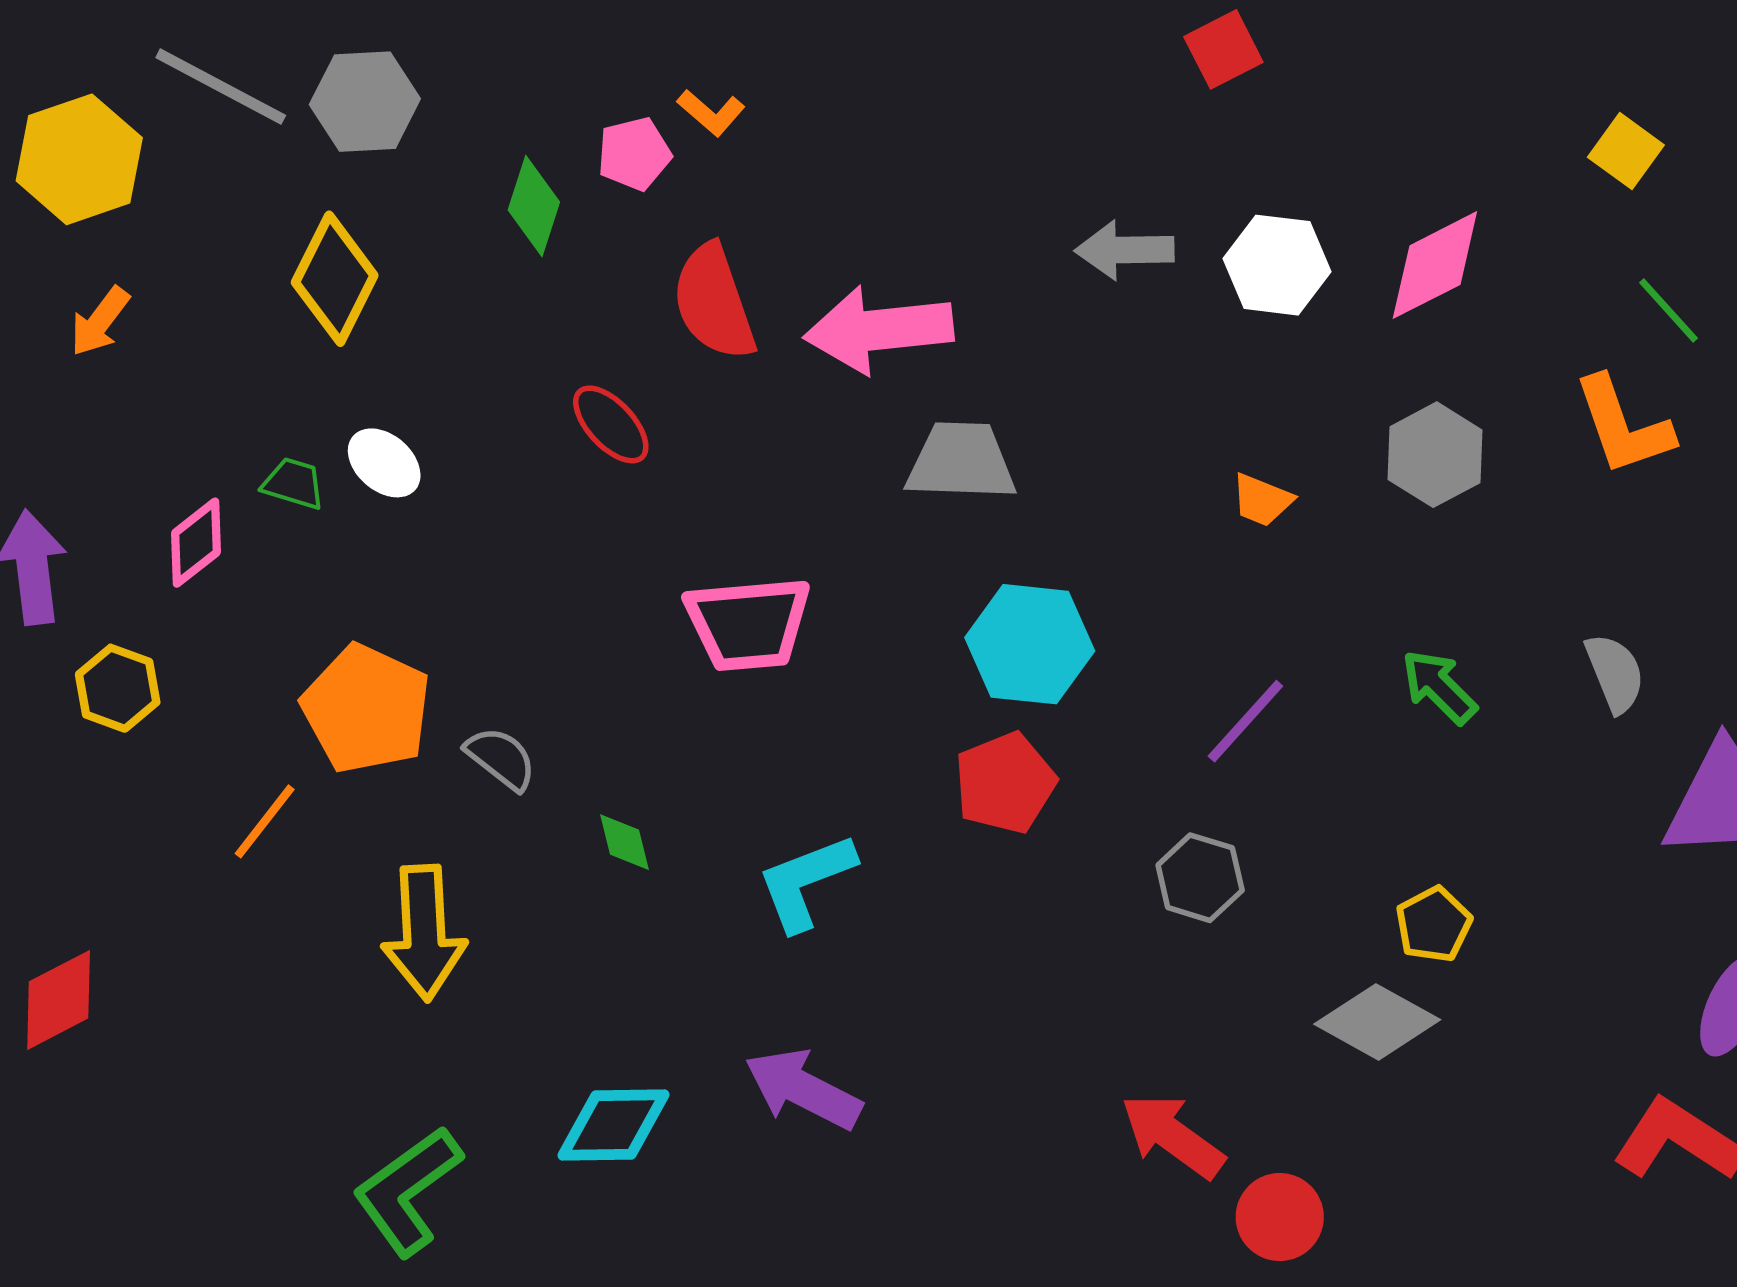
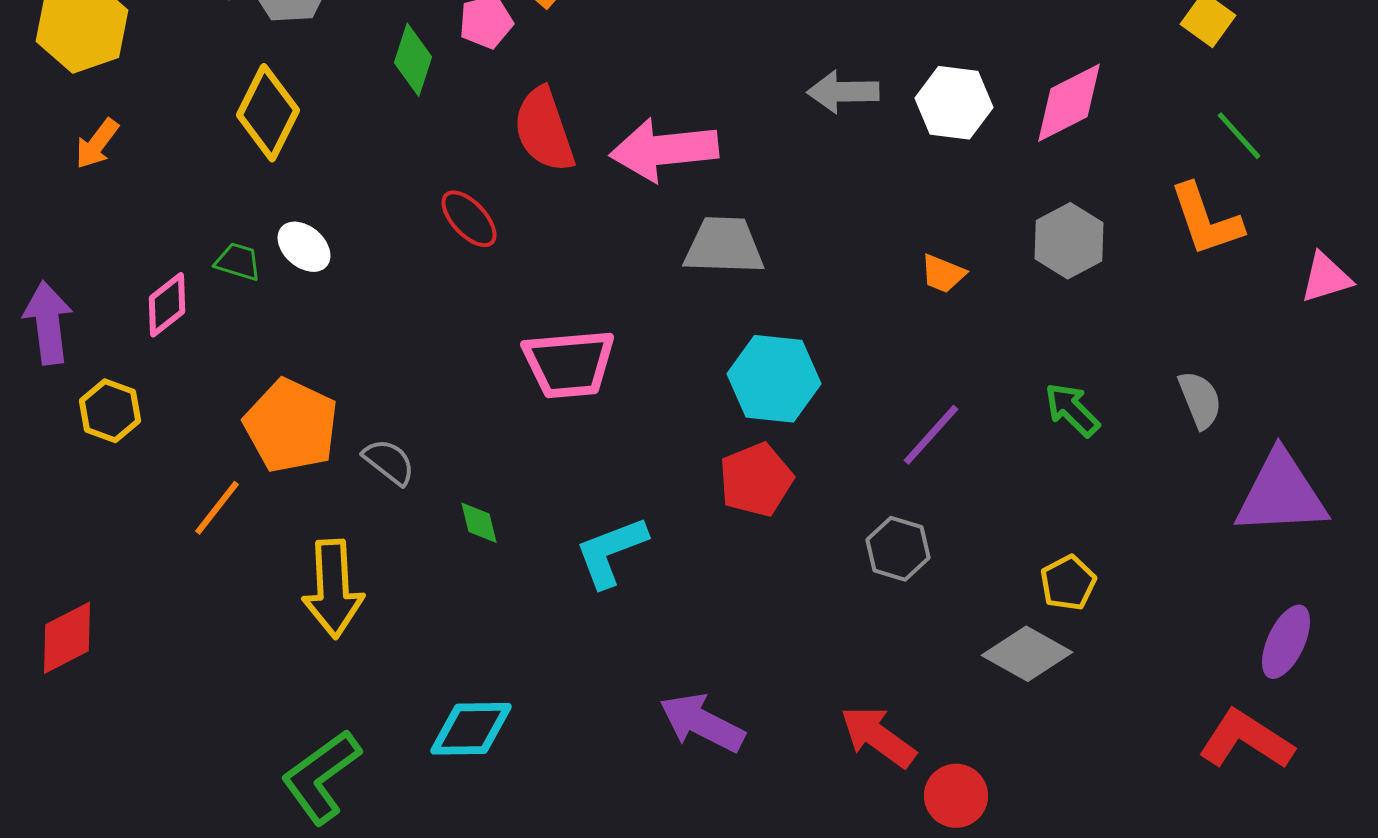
purple arrow: (803, 1089) -> (702, 723), moved

